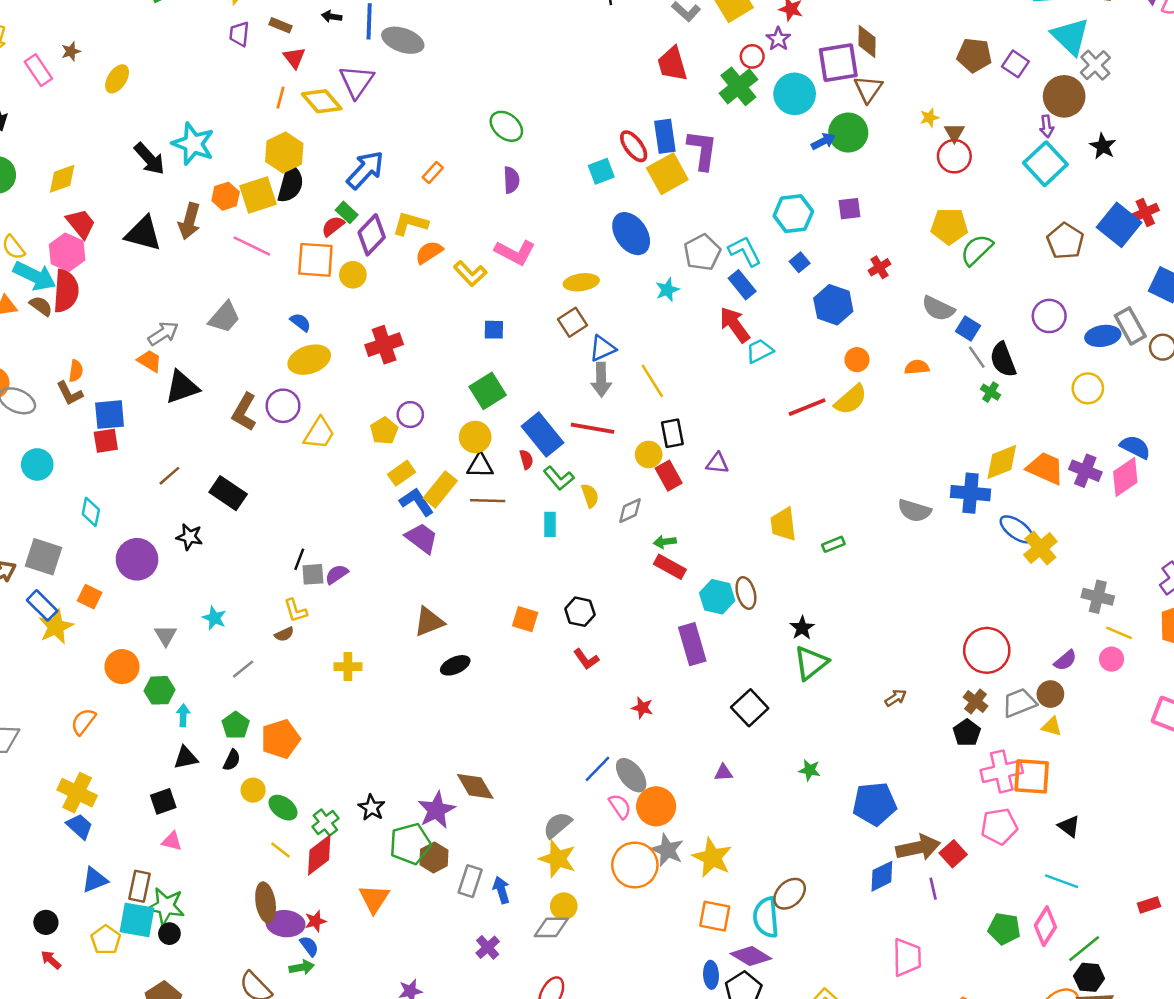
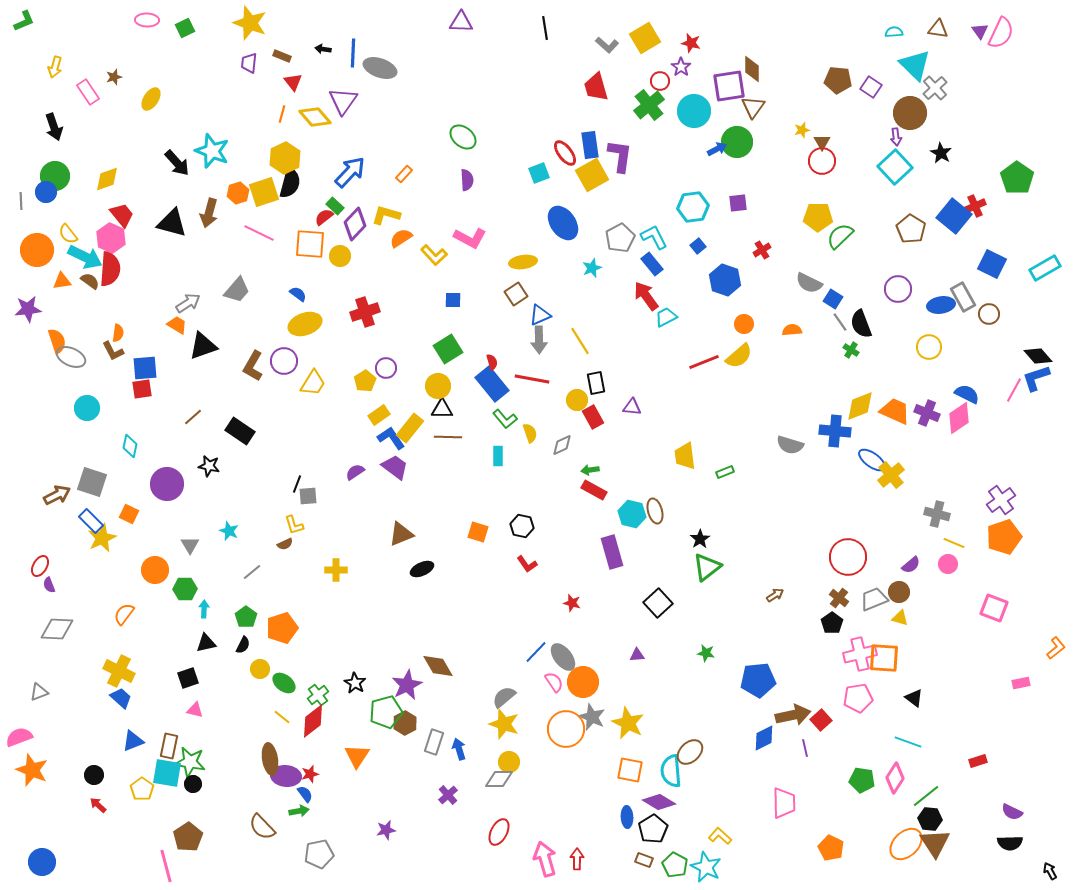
red semicircle: (526, 459) -> (492, 362), moved
purple semicircle: (337, 574) -> (355, 472), moved

